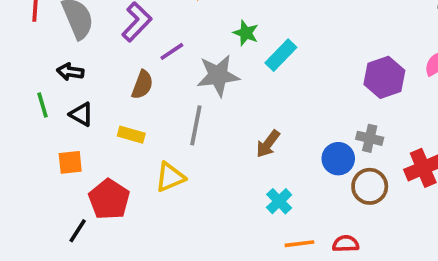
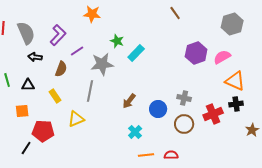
black arrow: (70, 72) -> (35, 57), moved
purple hexagon: (384, 77) -> (196, 53), moved
black triangle: (81, 114) -> (28, 85), turned -32
yellow rectangle: (131, 135) -> (55, 96), turned 40
blue circle: (338, 159) -> (158, 109), moved
red pentagon: (109, 199) -> (43, 131), turned -30

